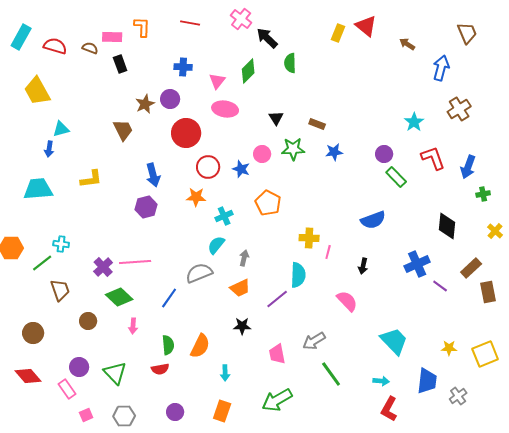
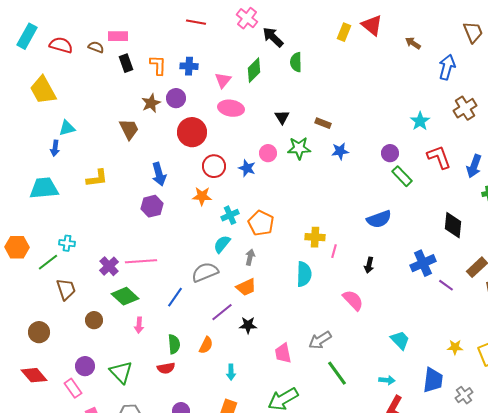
orange L-shape: (142, 27) -> (158, 65), moved
orange pentagon: (268, 203) -> (261, 223), moved
purple line: (277, 299) -> (222, 312), moved
cyan trapezoid: (394, 341) -> (400, 340), size x0.7
orange semicircle: (200, 346) -> (206, 345), size x0.7

